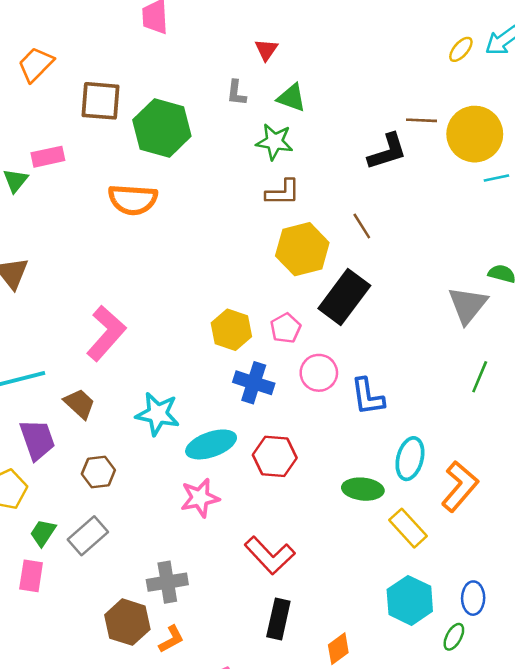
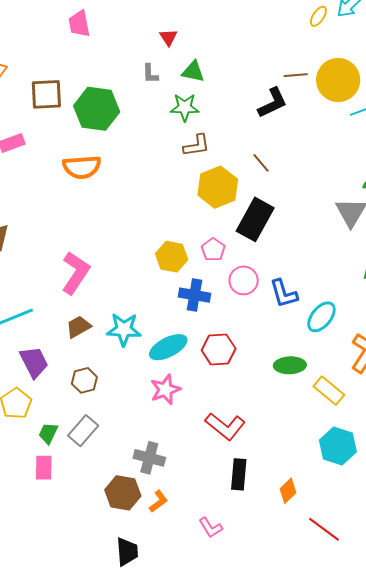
brown trapezoid: (80, 404) -> (78, 327), moved, turned -64
cyan ellipse: (410, 459) -> (321, 317), moved, turned 32
gray cross: (167, 582) -> (149, 458), turned 32

